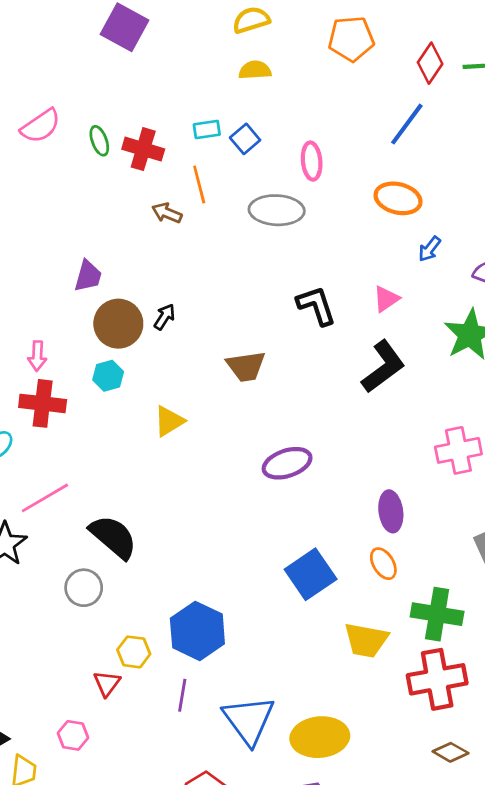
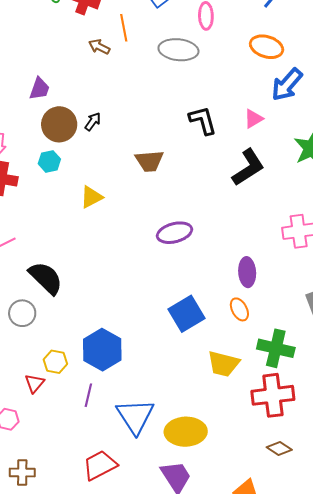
blue arrow: (430, 249) -> (287, 85), size x1.8

